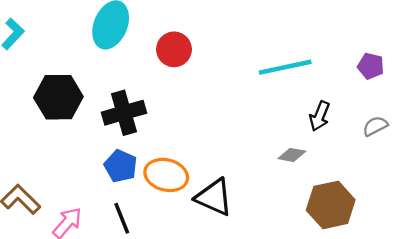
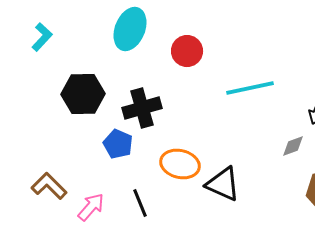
cyan line: (285, 67) -> (250, 88), moved
gray diamond: (292, 155) -> (293, 146), turned -30
blue pentagon: (121, 166) -> (118, 144), moved

